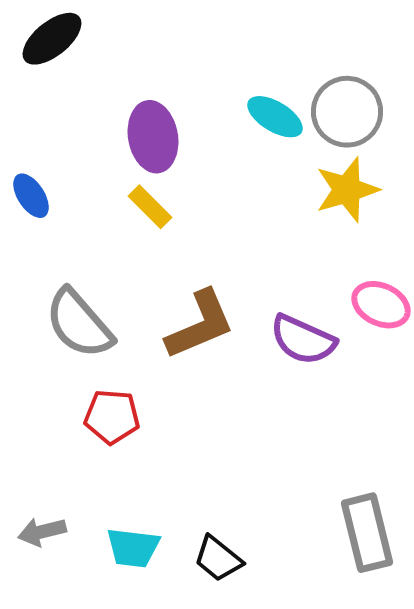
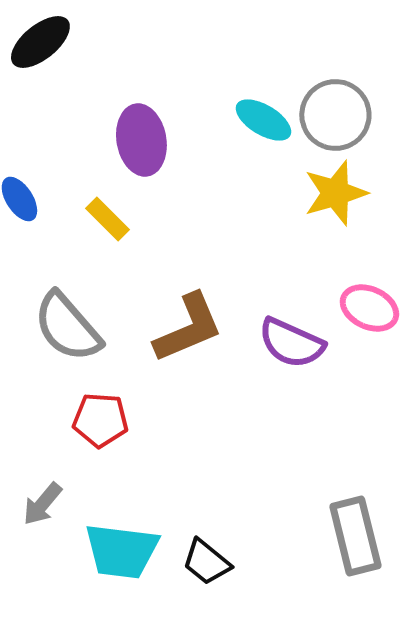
yellow rectangle: (150, 207) -> (107, 219), moved
gray arrow: (42, 532) -> (42, 504), moved, turned -36
cyan trapezoid: (133, 548) -> (121, 551), size x1.4

